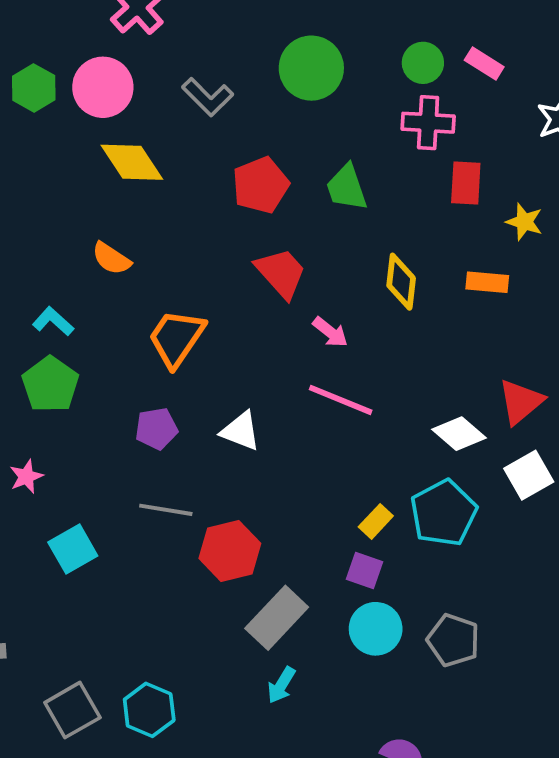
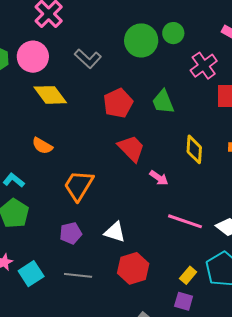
green circle: (423, 63) -> (173, 33), moved
pink cross: (428, 123) -> (204, 66), turned -36
pink line: (341, 400) -> (185, 221), moved
cyan square: (73, 549) -> (31, 274), moved
red hexagon: (230, 551) -> (133, 268), moved

